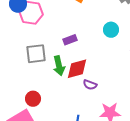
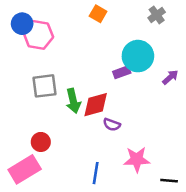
cyan circle: (111, 30) -> (138, 56), size x1.6
purple rectangle: (70, 40) -> (122, 72), moved

